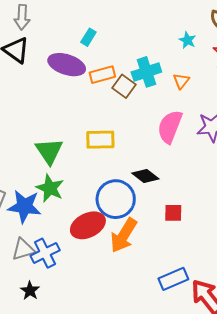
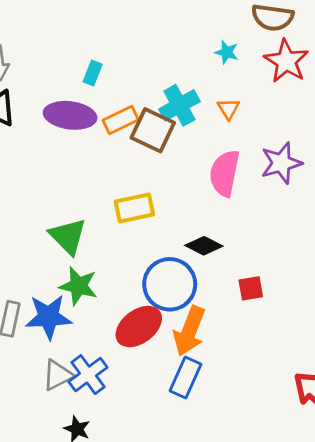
brown square: (124, 86) -> (153, 130), size x1.4
blue rectangle: (173, 279) -> (185, 378), moved, turned -32

